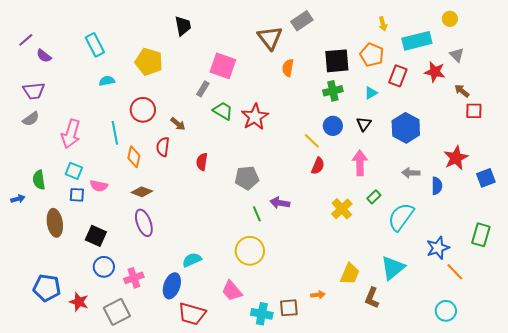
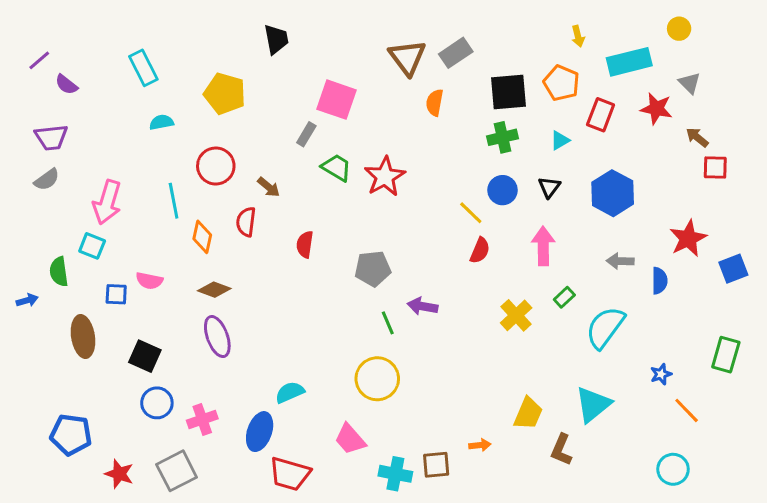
gray rectangle: (302, 21) -> (456, 53), moved
cyan square: (74, 171) -> (92, 246), moved
blue star: (438, 248) -> (661, 374), size x0.6
red star: (79, 302) -> (119, 474), moved

